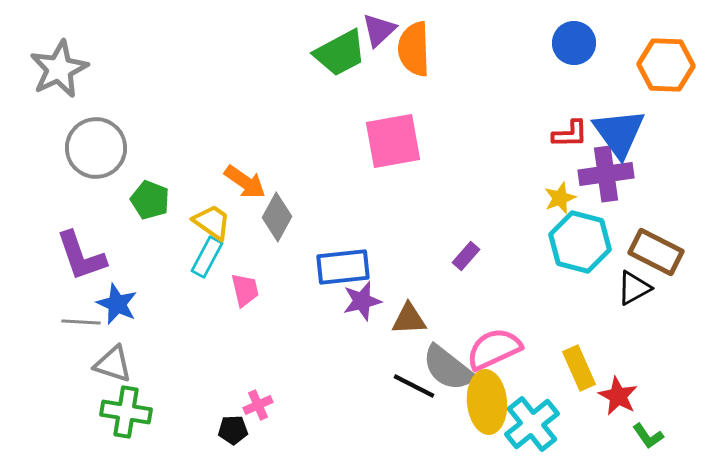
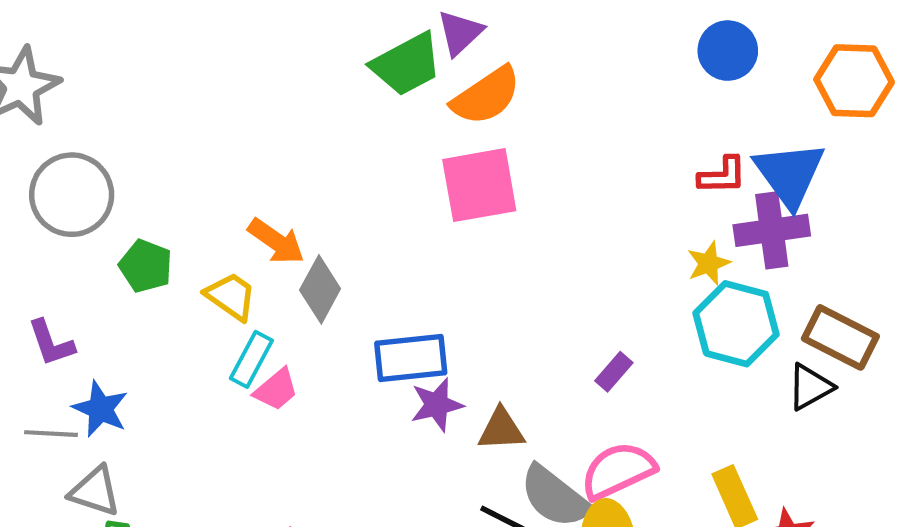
orange semicircle: (414, 49) -> (486, 96), moved, turned -122
purple L-shape: (81, 256) -> (51, 343), size x0.7
purple rectangle: (466, 256) -> (614, 372), moved
cyan rectangle: (207, 257) -> (251, 359), moved
pink trapezoid: (245, 290) -> (276, 390), turned 63

